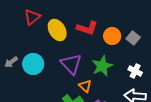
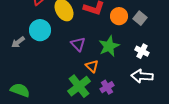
cyan circle: (33, 64) -> (40, 30), moved
purple triangle: (71, 64) -> (78, 44), size x0.7

